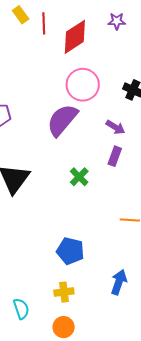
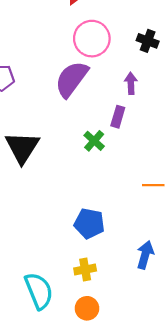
purple arrow: (115, 127) -> (131, 83), turned -120
purple rectangle: (115, 156) -> (118, 117), moved
cyan semicircle: (21, 309) -> (39, 291), size x1.6

